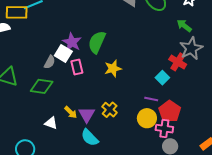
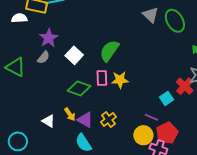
purple star: (72, 42) -> (49, 38), moved
gray semicircle: (50, 62) -> (43, 57), moved
pink rectangle: (77, 67) -> (102, 78), moved
green diamond: (42, 86) -> (79, 88), moved
purple triangle: (87, 115) -> (85, 120), turned -42

